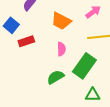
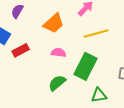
orange trapezoid: (61, 21) -> (54, 23), turned -60
pink semicircle: (61, 49) -> (59, 53), turned -72

